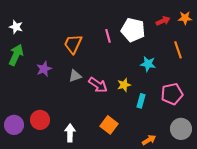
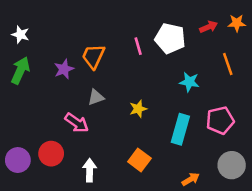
purple star: (44, 69) -> (64, 69), moved
pink arrow: (98, 85) -> (77, 123), moved
yellow star: (124, 85) -> (138, 109), moved
cyan rectangle: (141, 101) -> (180, 129), size x1.6

